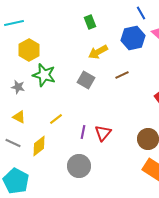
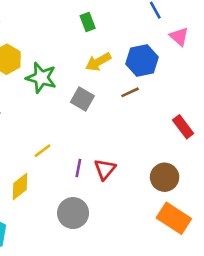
blue hexagon: (133, 38) -> (142, 60), moved
green star: (44, 75) -> (41, 78), moved

